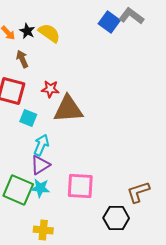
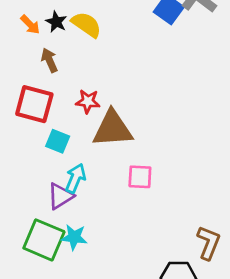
purple triangle: (40, 165) -> (60, 196), moved
pink square: (80, 186) -> (140, 177), moved, size x0.7
brown L-shape: (138, 192) -> (209, 243), turned 130

